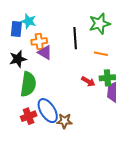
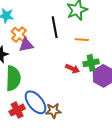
orange cross: (39, 41) -> (19, 35), turned -35
purple triangle: (45, 53) -> (26, 45), turned -35

